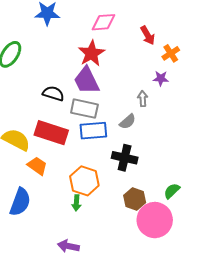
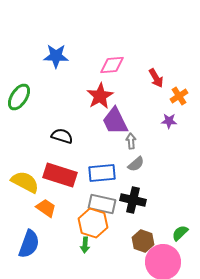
purple trapezoid: (86, 80) -> (115, 121), moved
gray arrow: (143, 99) -> (131, 141), moved
gray rectangle: (84, 109) -> (102, 204), moved

